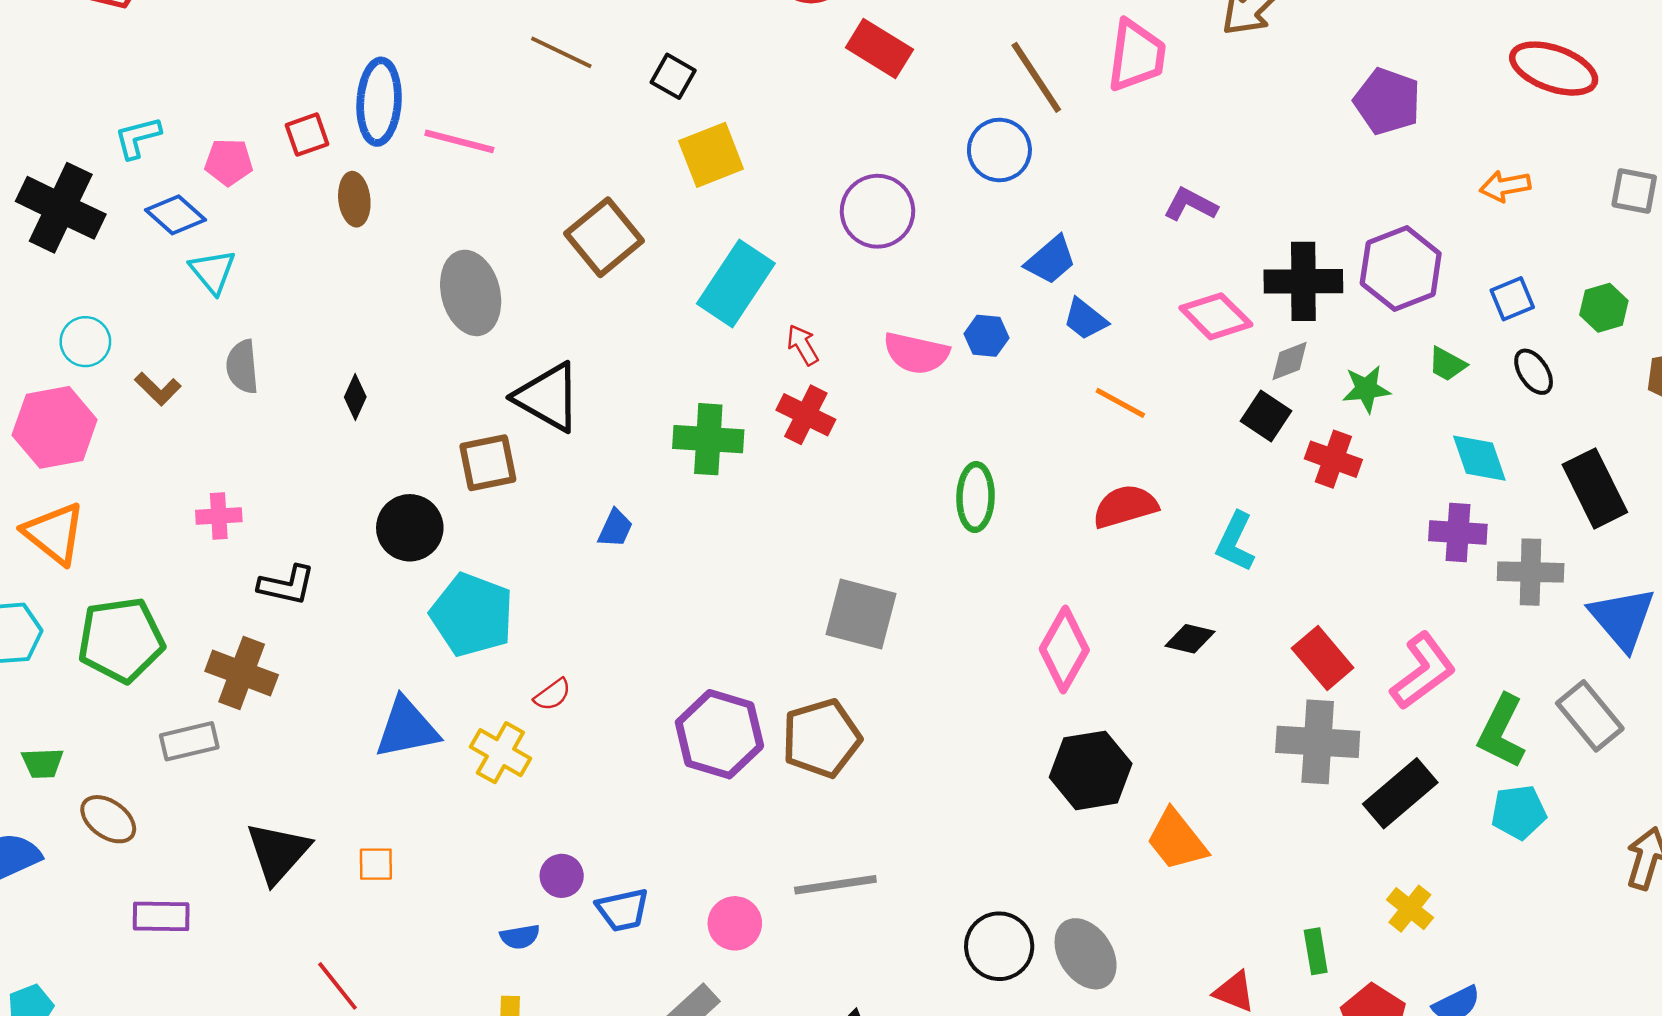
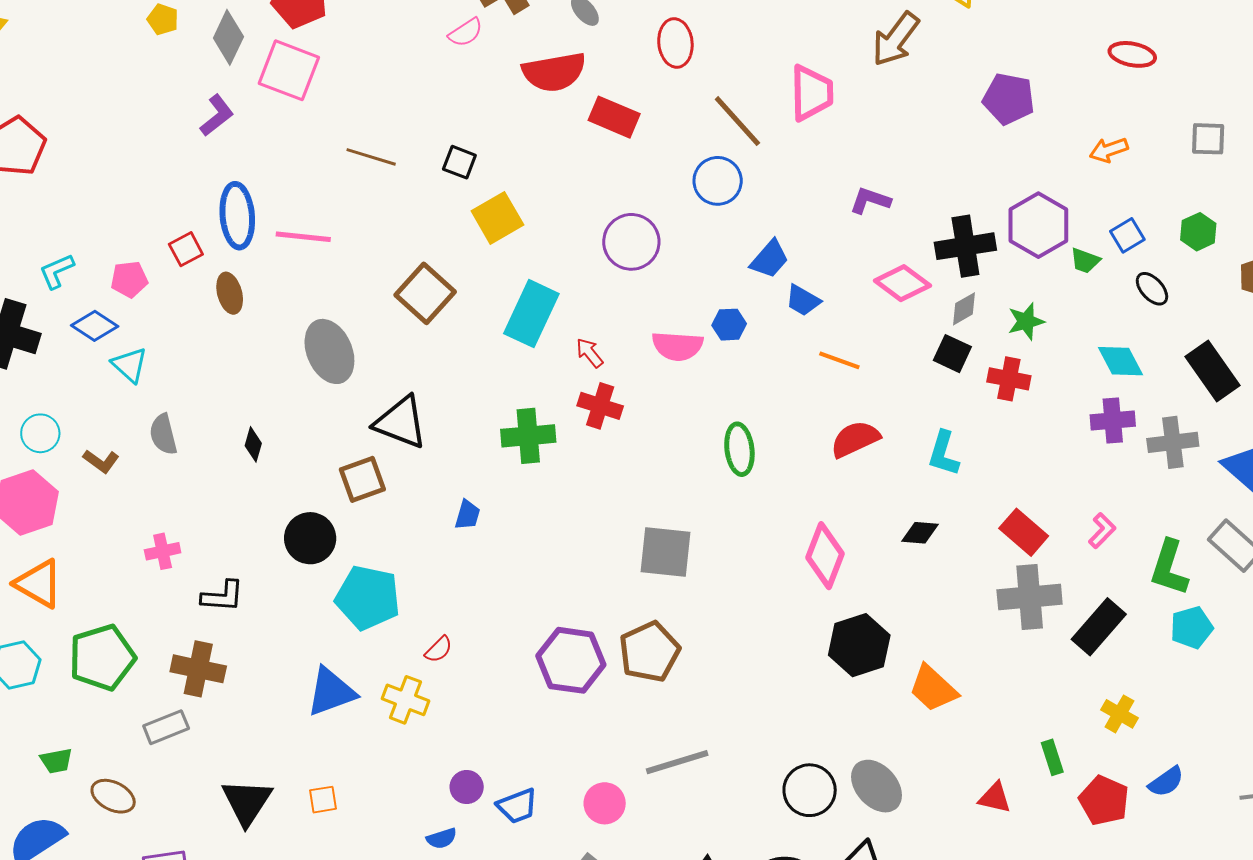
red ellipse: (1554, 69) -> (1132, 54), size x0.7
green trapezoid: (1447, 364) -> (1085, 261), moved
pink L-shape: (1423, 671) -> (1102, 531), size x0.6

